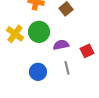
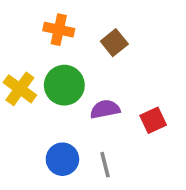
gray line: (67, 68) -> (105, 165), moved

